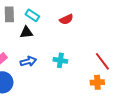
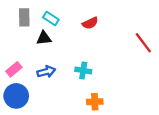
red line: (102, 61) -> (143, 43), moved
orange cross: (97, 82) -> (95, 102), moved

